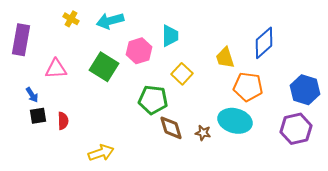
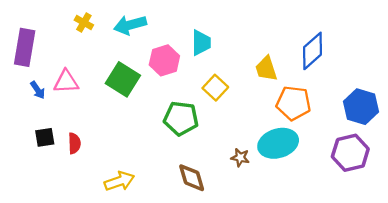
blue arrow: (32, 95) -> (38, 90), moved
cyan ellipse: (235, 121) -> (278, 143), turned -32
brown diamond: (171, 128) -> (192, 178), moved

